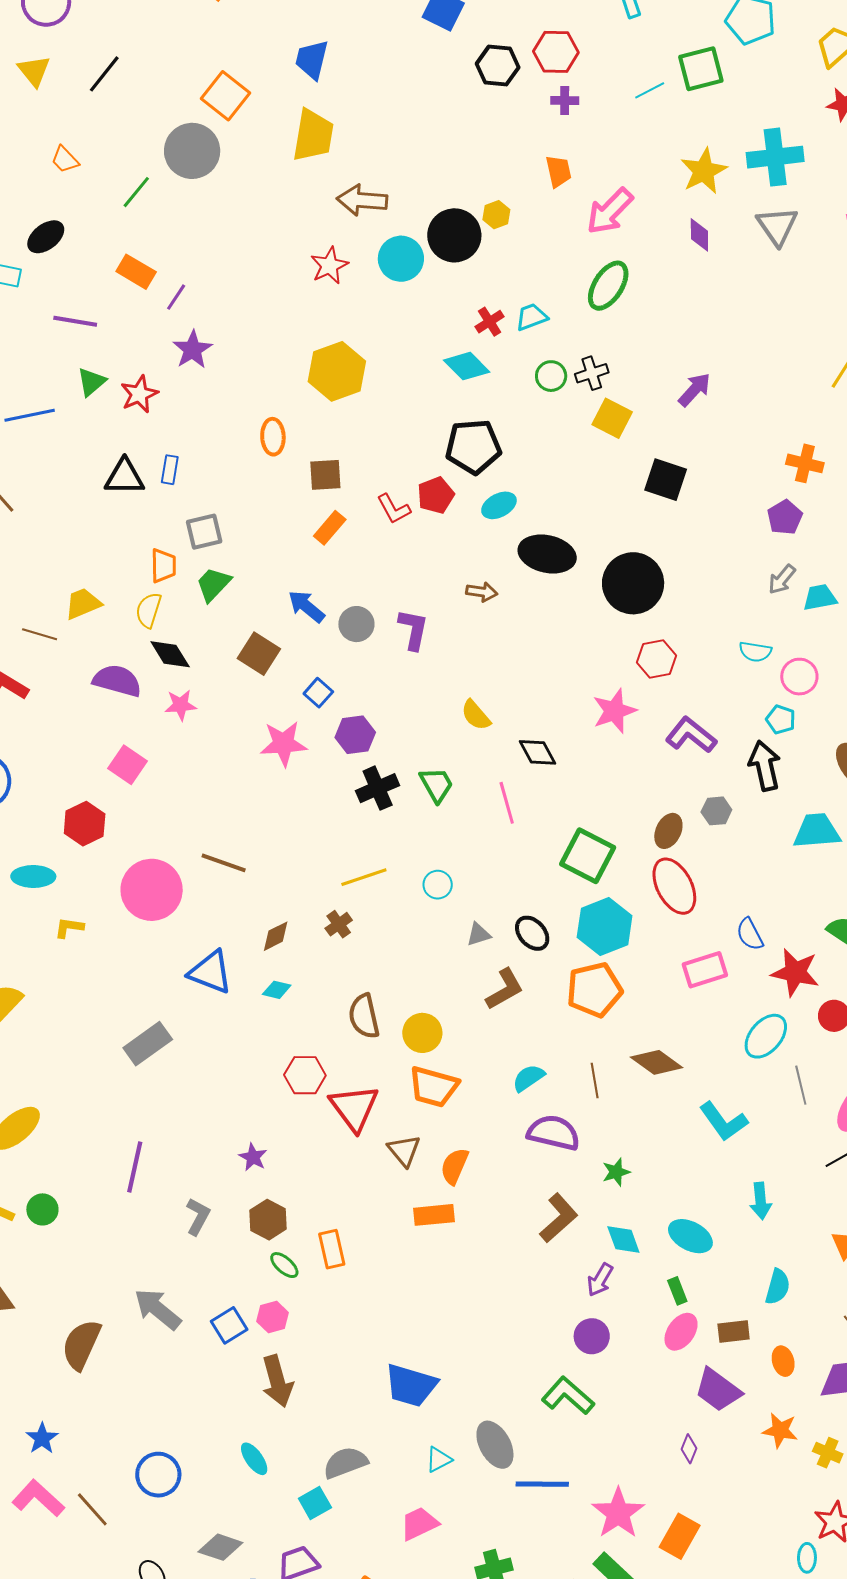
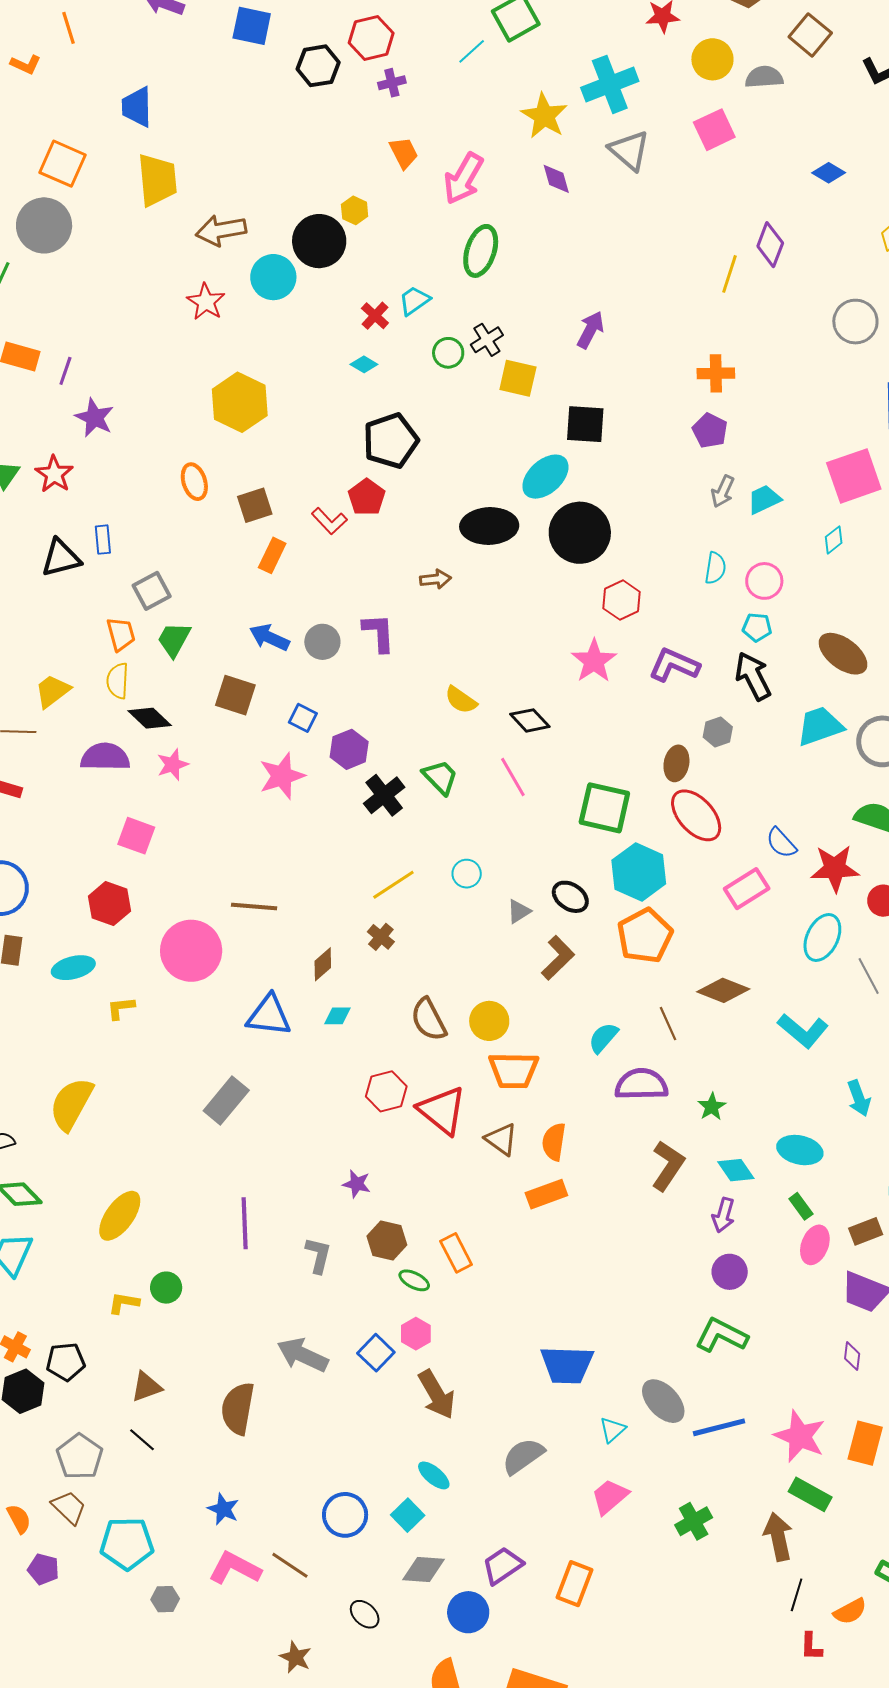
cyan diamond: (467, 366) -> (364, 364), size x0.6
cyan ellipse: (499, 505) -> (545, 477), moved, size x1.4
cyan semicircle: (755, 652) -> (715, 568), turned -76
cyan square: (315, 1503) -> (408, 1515), moved

